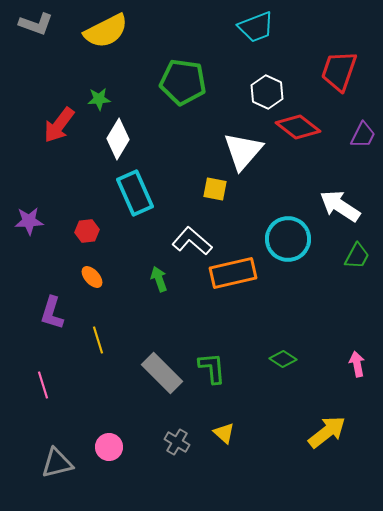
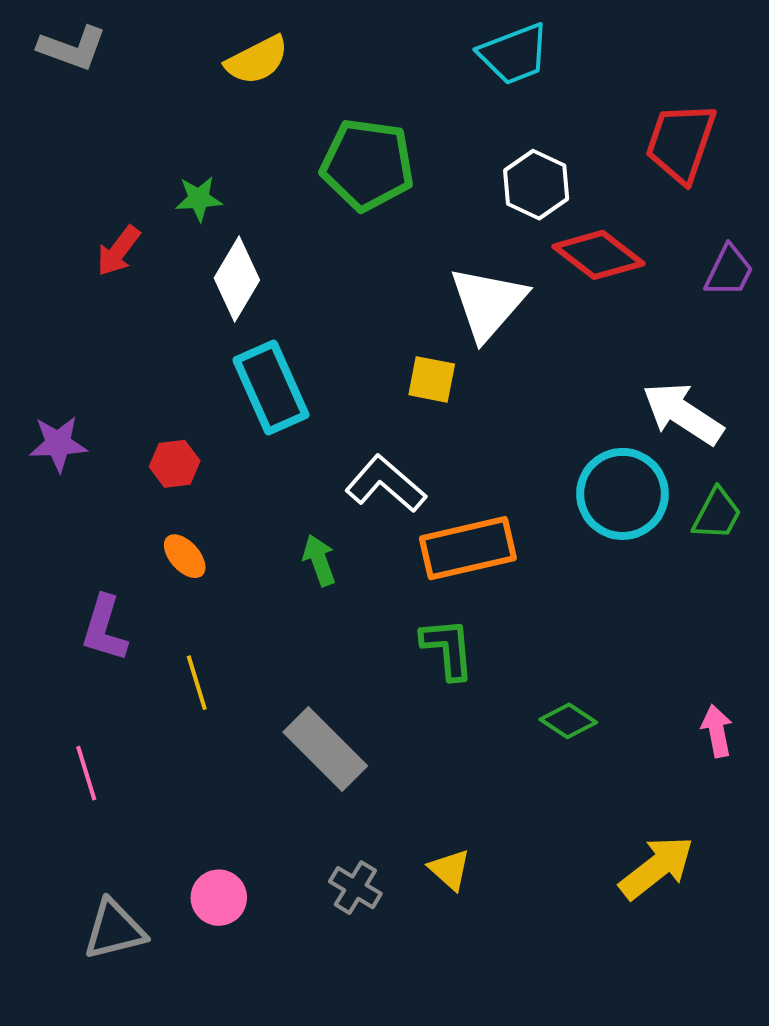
yellow semicircle: (106, 31) -> (257, 60), moved, size x0.7
red arrow: (59, 125) -> (118, 251), size x0.7
cyan circle: (288, 239) -> (622, 494), moved
green L-shape: (212, 368) -> (448, 649), moved

